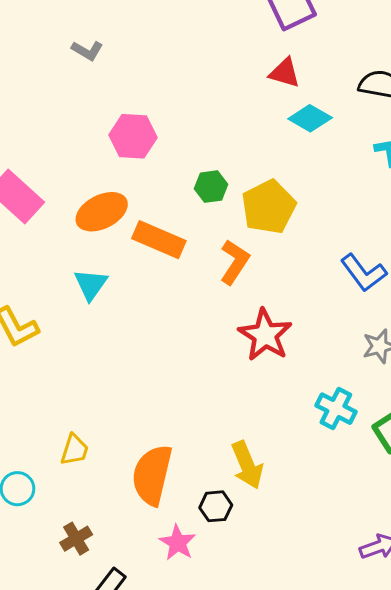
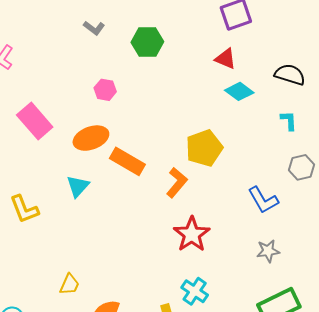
pink hexagon: (133, 136) -> (105, 90), moved, size x0.7
green hexagon: (211, 187) -> (147, 42), moved, size x1.4
cyan cross: (336, 409) -> (195, 291), moved
yellow trapezoid: (75, 450) -> (70, 284), moved

